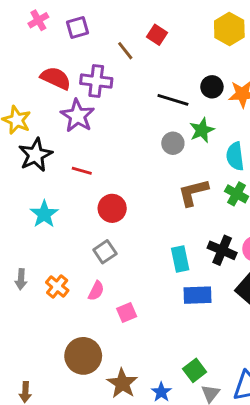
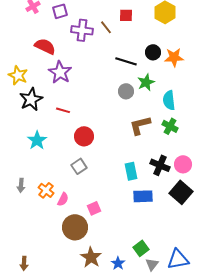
red square: (157, 35) -> (126, 15), moved, turned -32
brown line: (125, 51) -> (106, 27), moved
purple cross: (96, 81) -> (82, 30), moved
pink semicircle: (96, 291) -> (63, 199), moved
brown circle: (83, 356) -> (75, 227), moved

